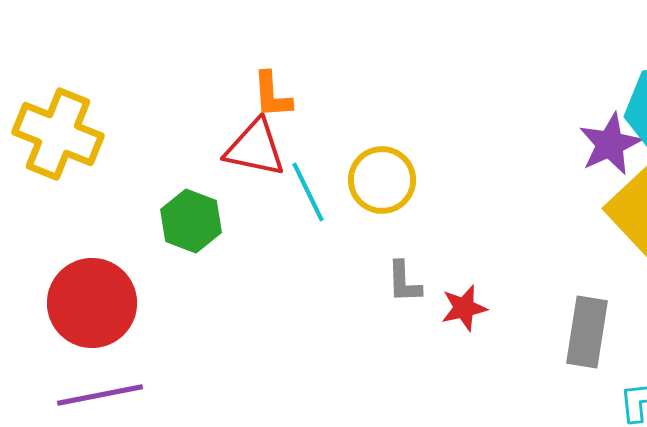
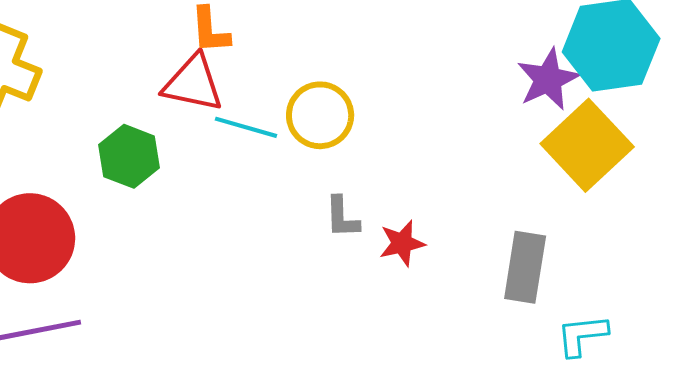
cyan line: (308, 192) -> (246, 127), turned -48

